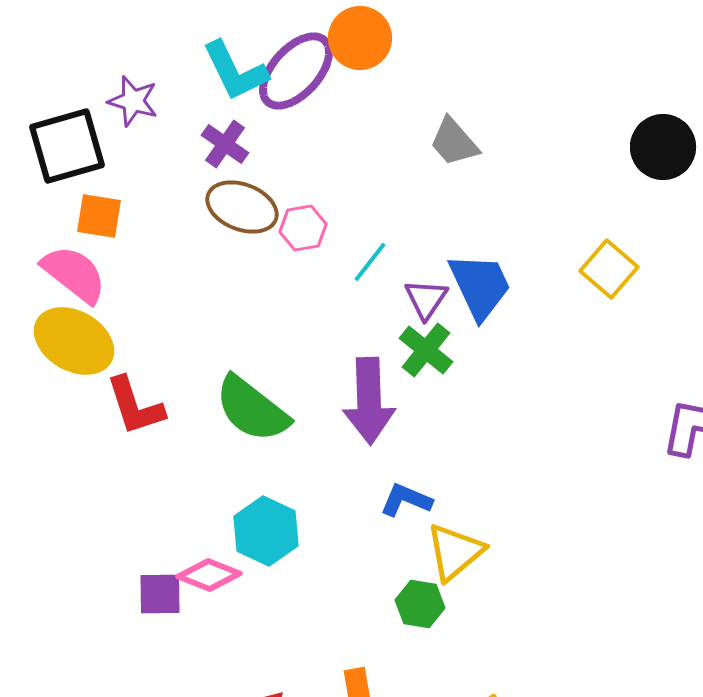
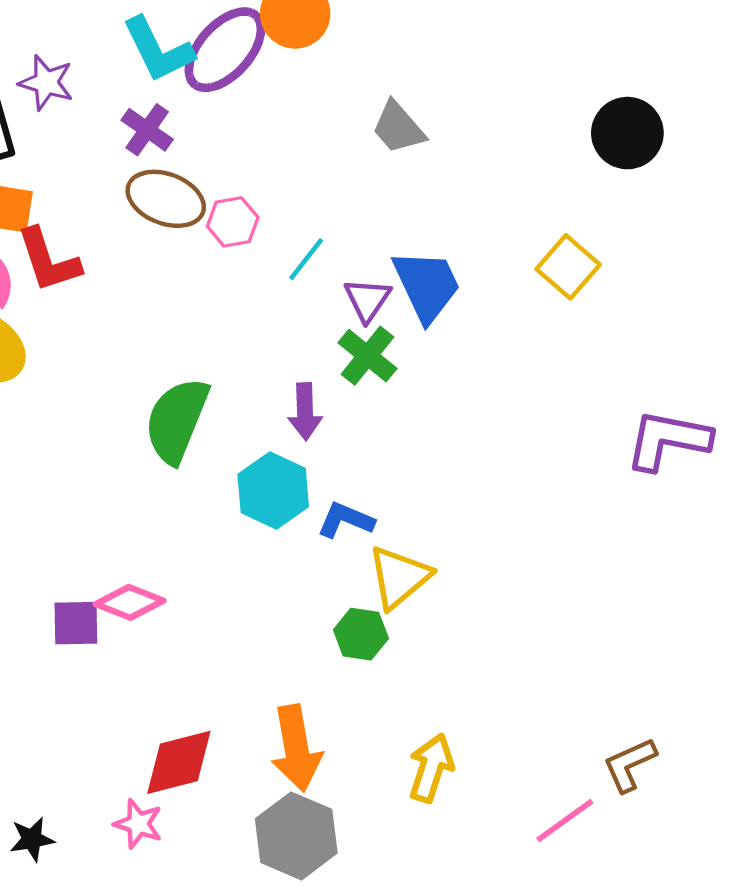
purple arrow: (369, 401) -> (305, 412), size x0.6
red L-shape: (135, 406) -> (48, 260), moved
green semicircle: (252, 409) -> (177, 420), turned 74
cyan hexagon: (266, 531) -> (273, 490), moved

